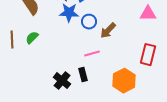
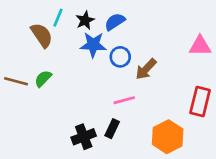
brown line: (12, 40) -> (16, 81), turned -72
black rectangle: (83, 75) -> (112, 129), turned 40
black cross: (62, 81) -> (84, 137), turned 30

